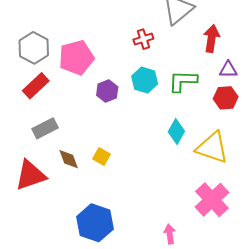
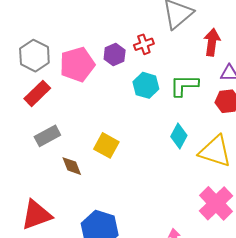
purple hexagon: (107, 91) -> (115, 55), moved
yellow square: (102, 156) -> (106, 145), moved, size x1.4
red triangle: (30, 175) -> (36, 215), moved

